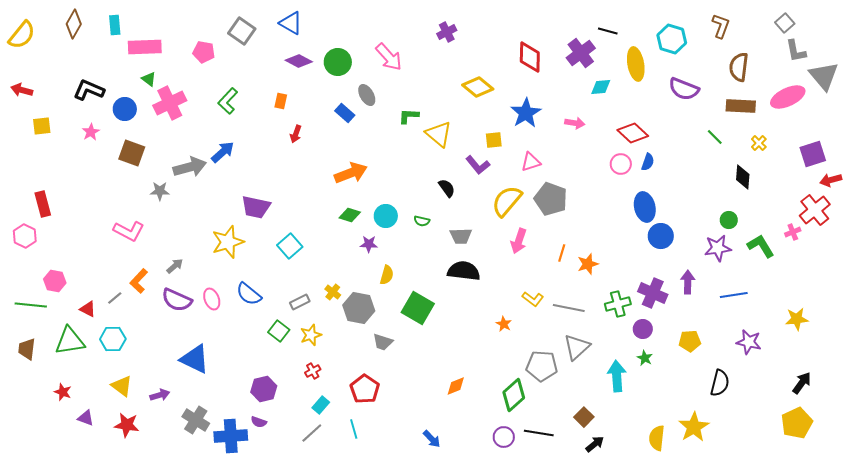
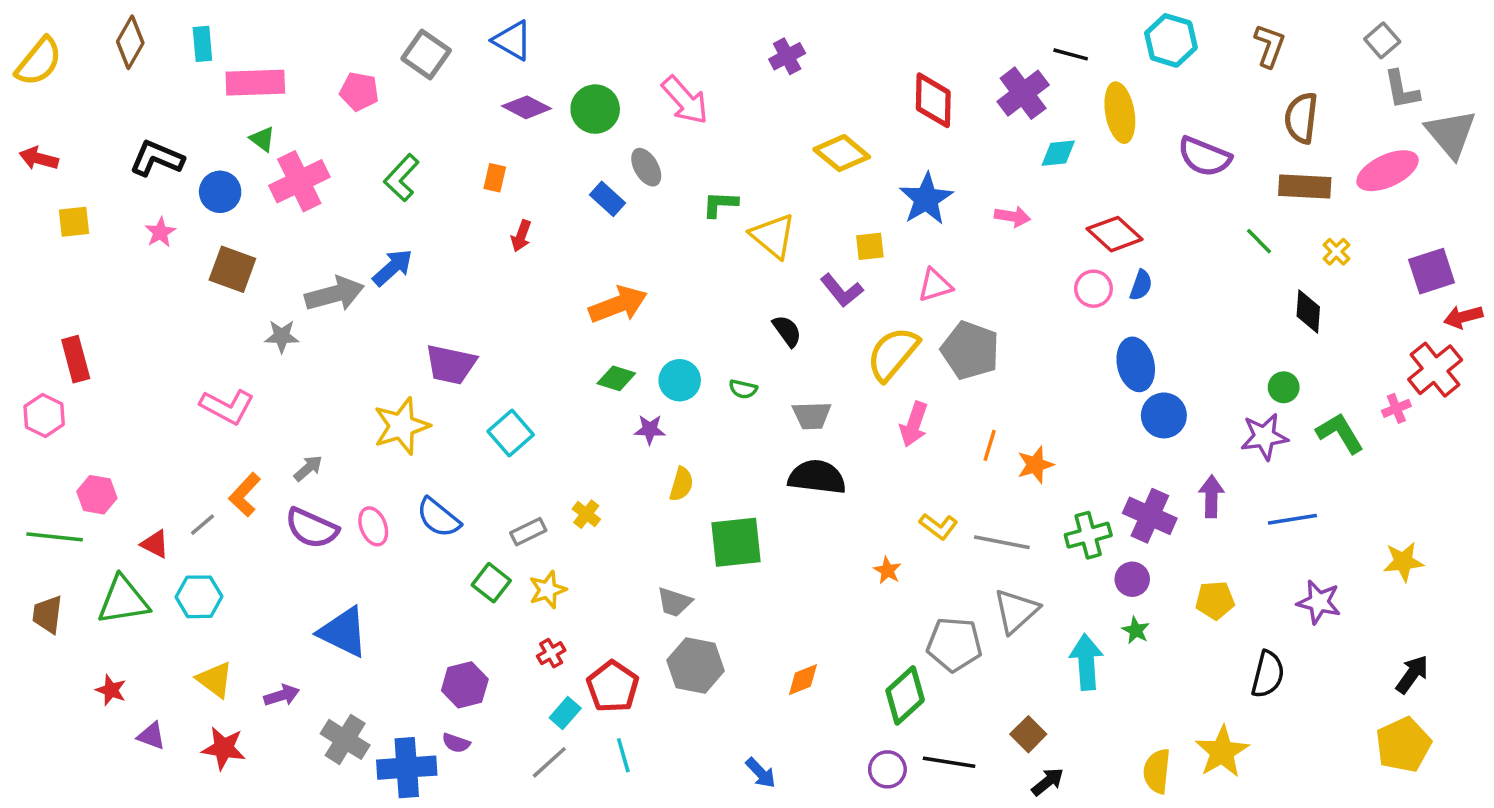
cyan hexagon: (672, 39) -> (1171, 40), moved
gray hexagon: (359, 308) -> (696, 665), moved
green square: (418, 308) -> (736, 542), turned -36
red pentagon: (365, 389) -> (613, 687), moved

